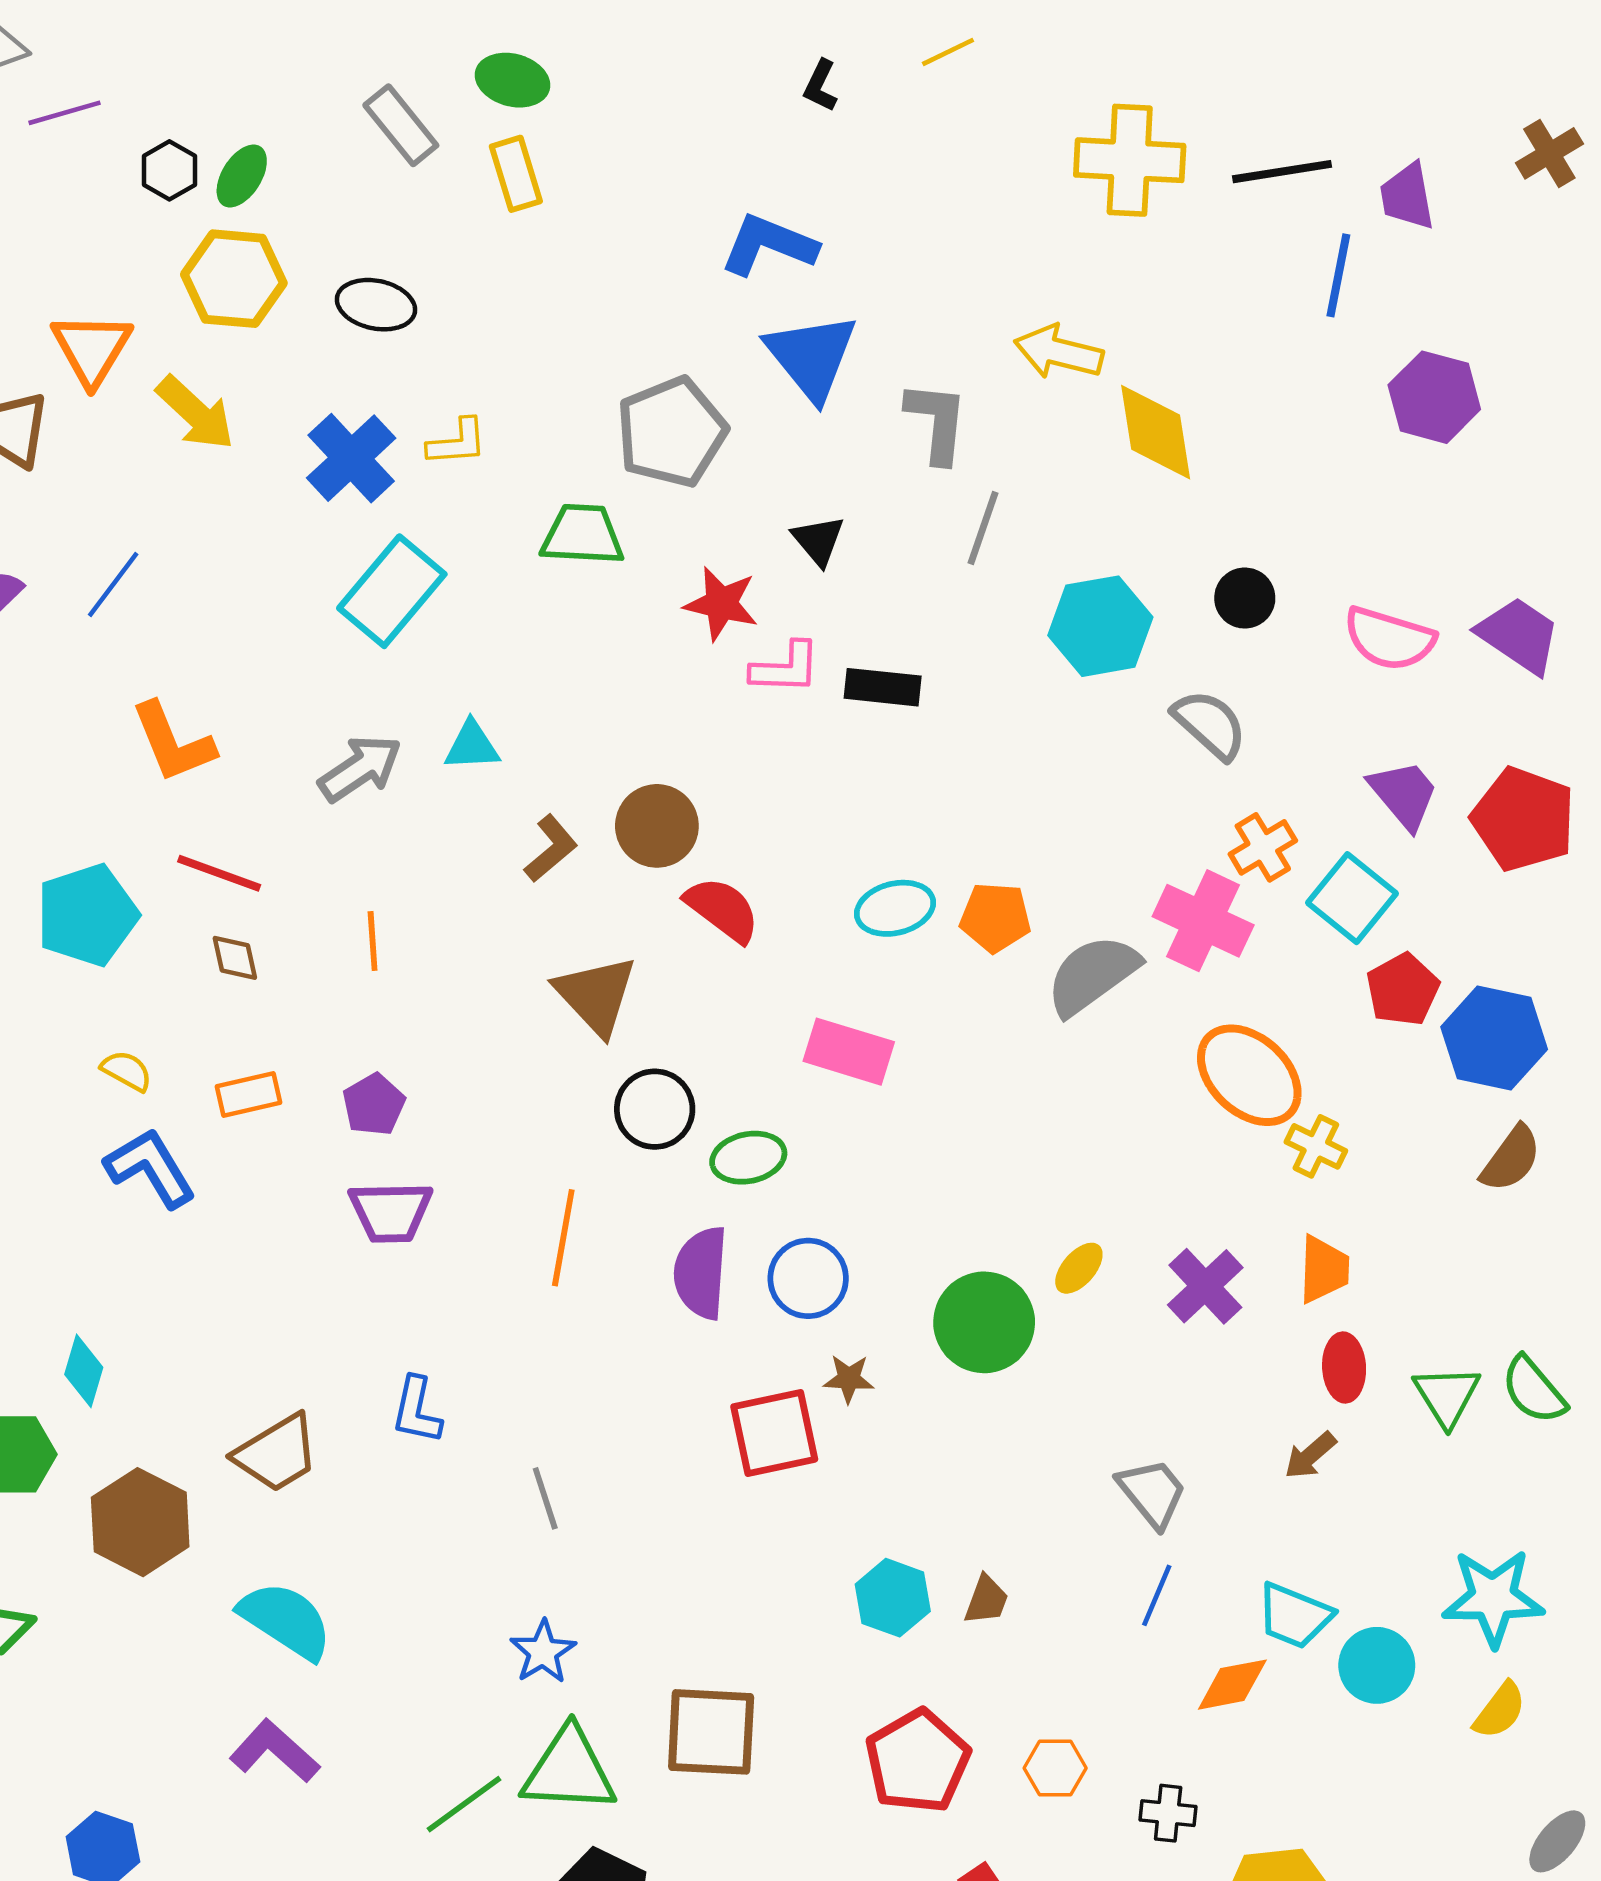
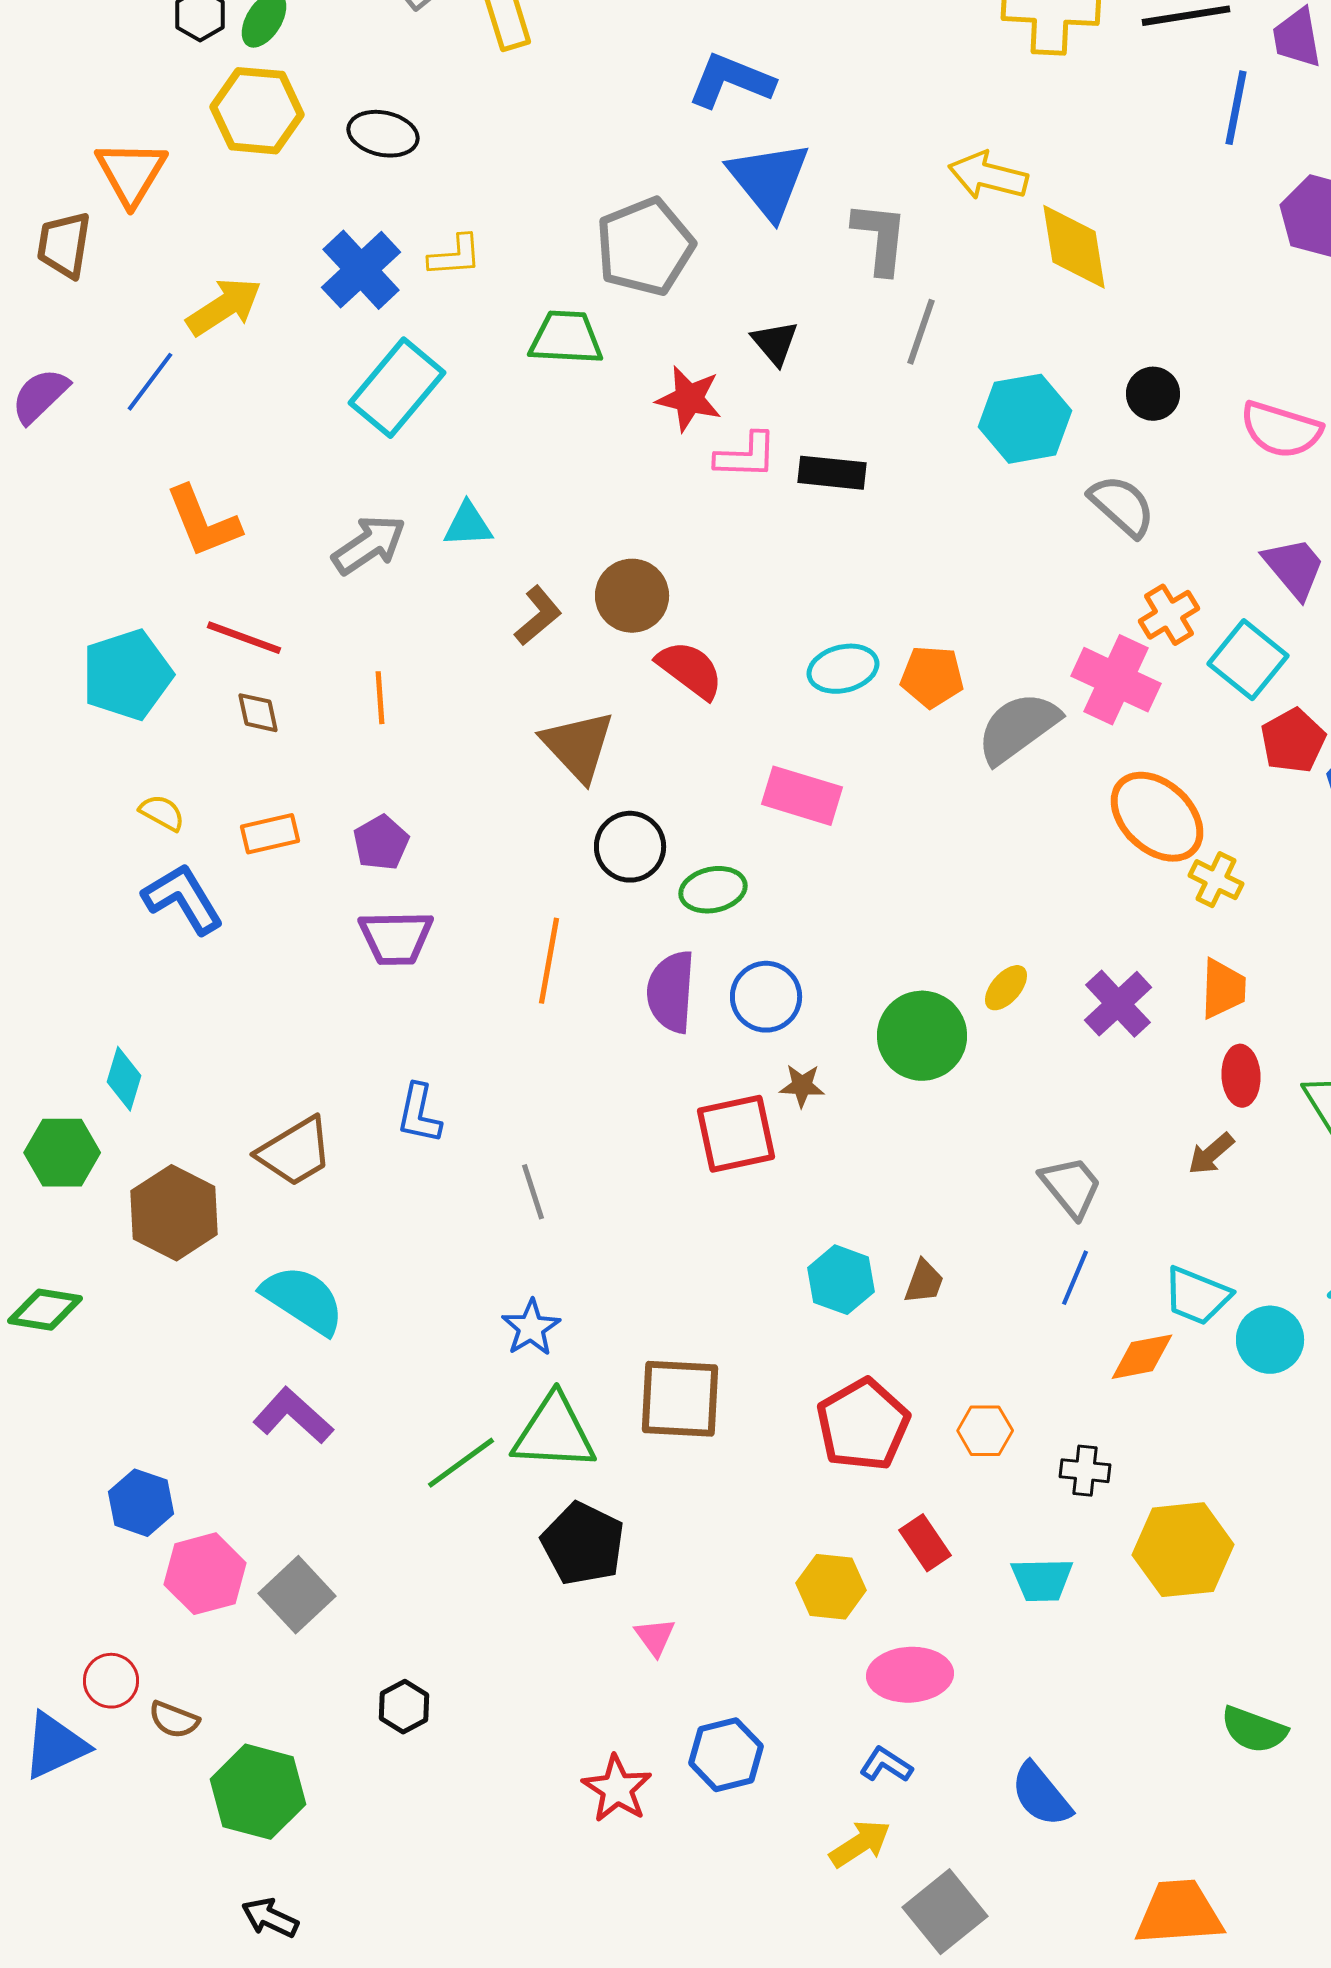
yellow arrow: (195, 413) -> (224, 307), moved, turned -76

